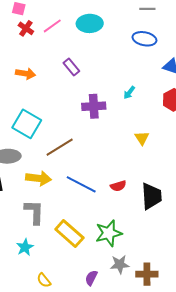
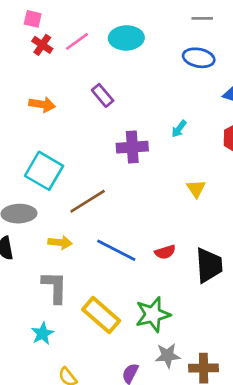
yellow arrow: (39, 178) -> (60, 242), size x0.7

